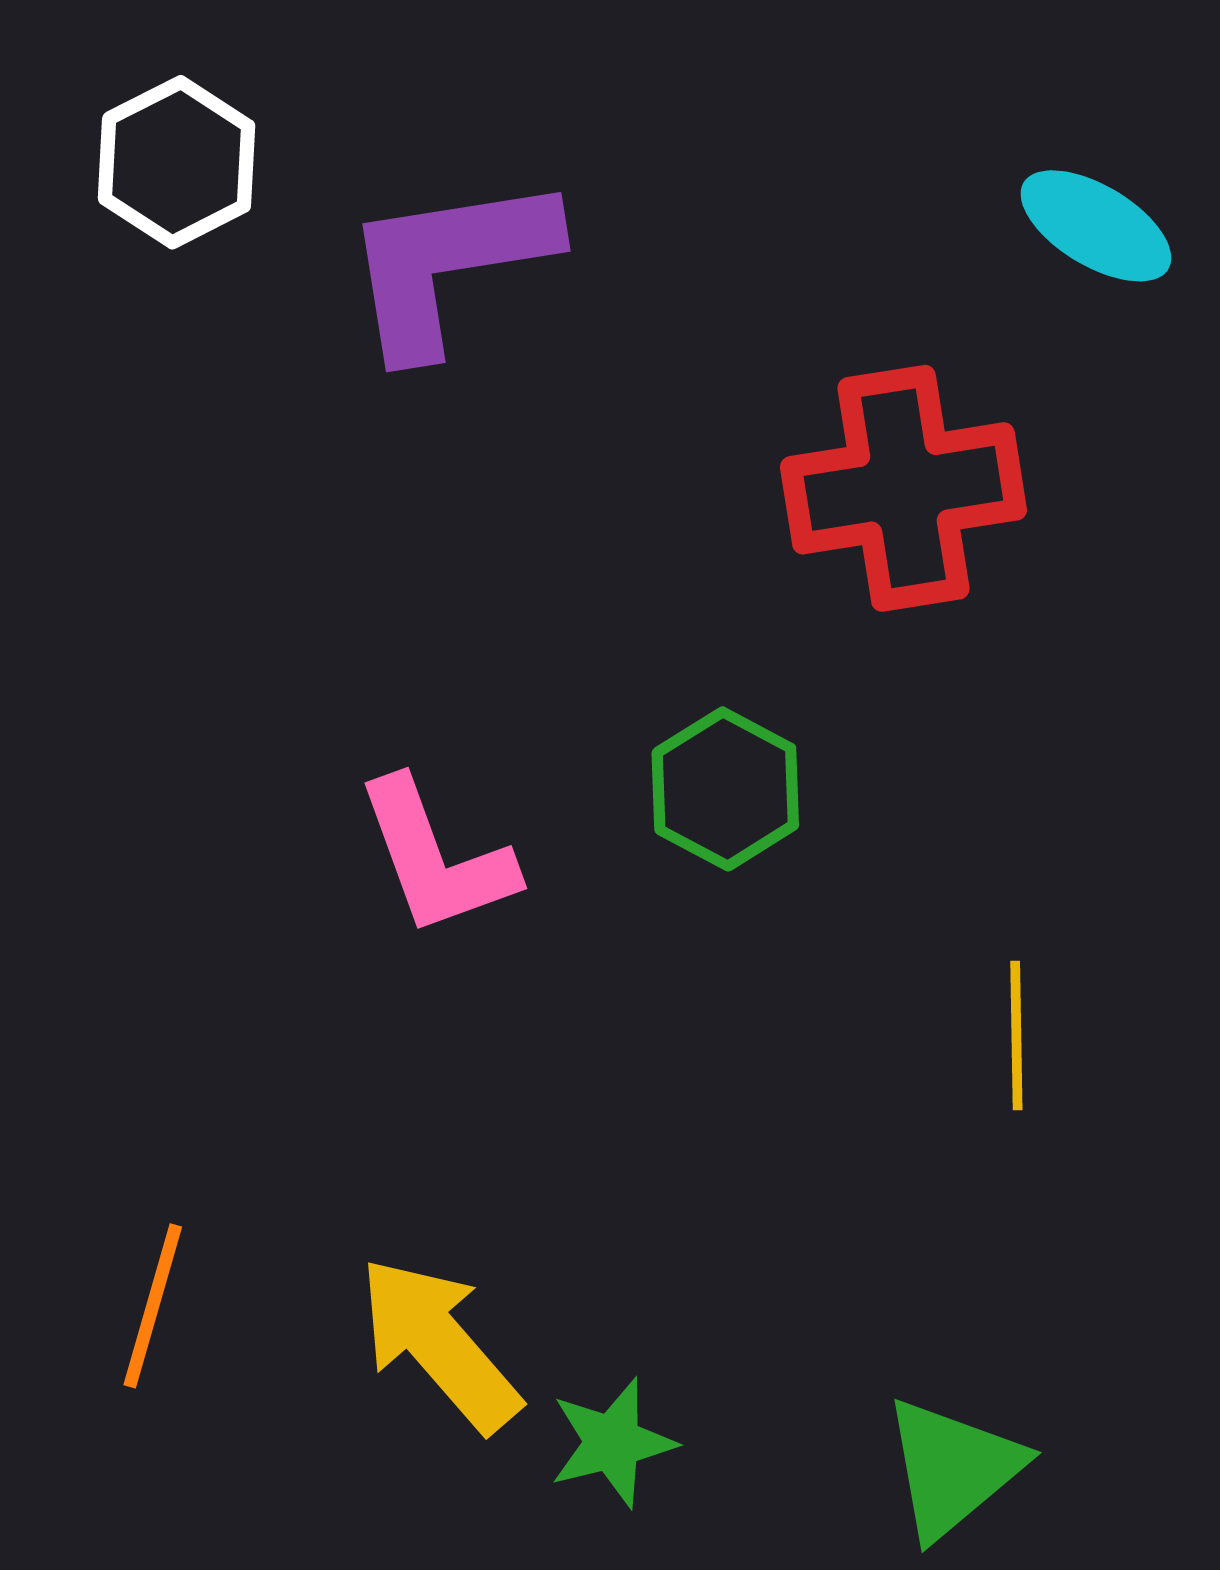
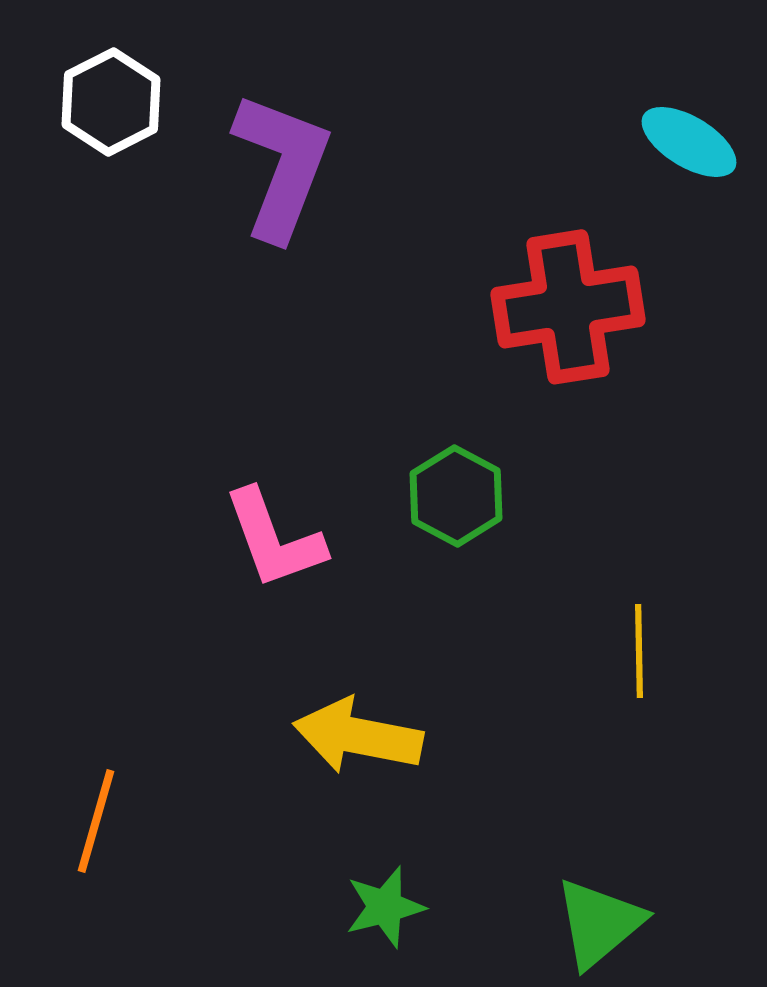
purple L-shape: (449, 264) -> (282, 166), turned 120
yellow arrow: (439, 1344) -> (358, 736), moved, turned -38

